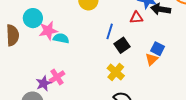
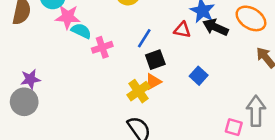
orange triangle: (152, 59) -> (153, 82), moved
pink cross: (57, 77) -> (102, 47), moved
purple star: (44, 83) -> (30, 79), moved

